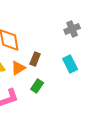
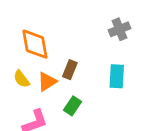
cyan rectangle: (70, 64) -> (117, 76), turned 30

